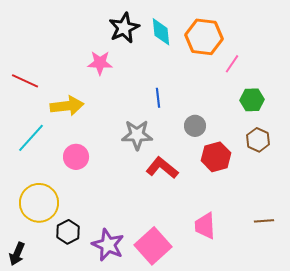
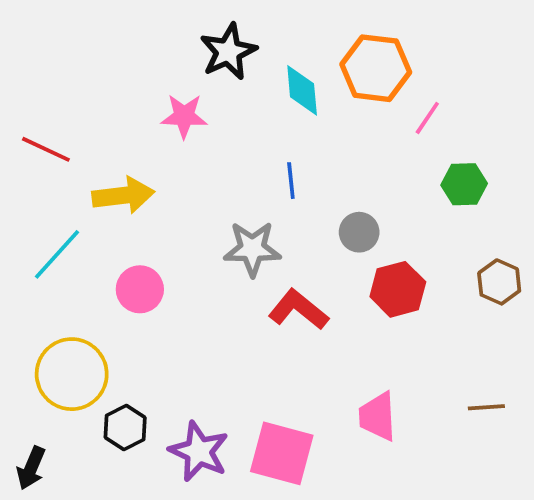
cyan diamond: (161, 32) -> (302, 90), moved
brown hexagon: (258, 140) -> (499, 282), moved
pink square: (153, 246) -> (282, 453), turned -33

